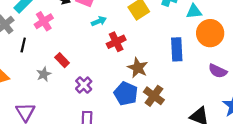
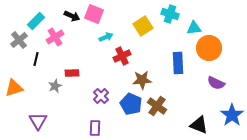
red rectangle: (62, 60) -> (72, 73), turned -48
brown star: (138, 68) -> (142, 80), turned -30
purple cross: (84, 85) -> (101, 96), moved

